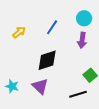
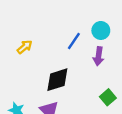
blue line: (52, 27) -> (74, 41), moved

